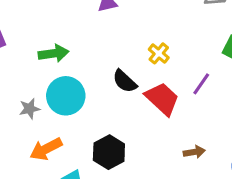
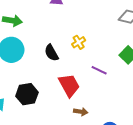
purple line: (201, 84) -> (99, 70), turned 63
red trapezoid: (162, 99) -> (69, 85), moved

